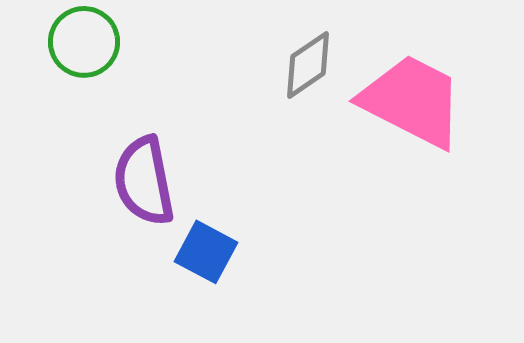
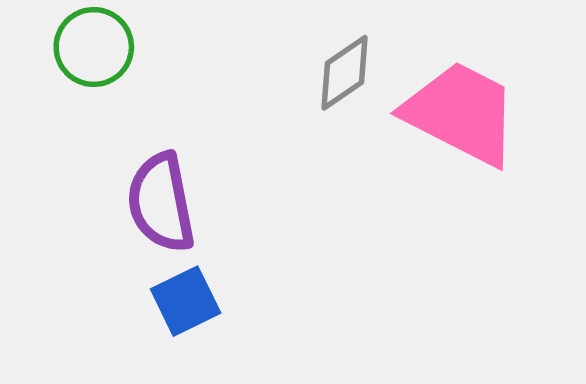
blue square: (206, 252) -> (186, 301), moved, turned 36

